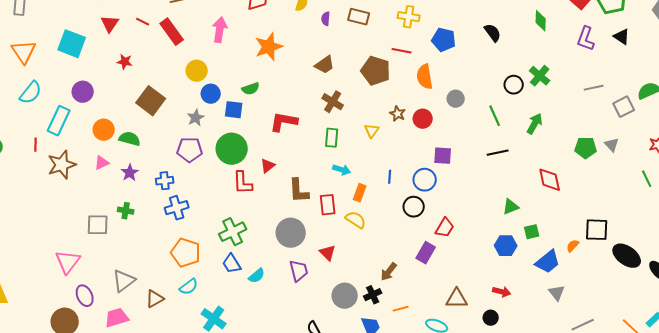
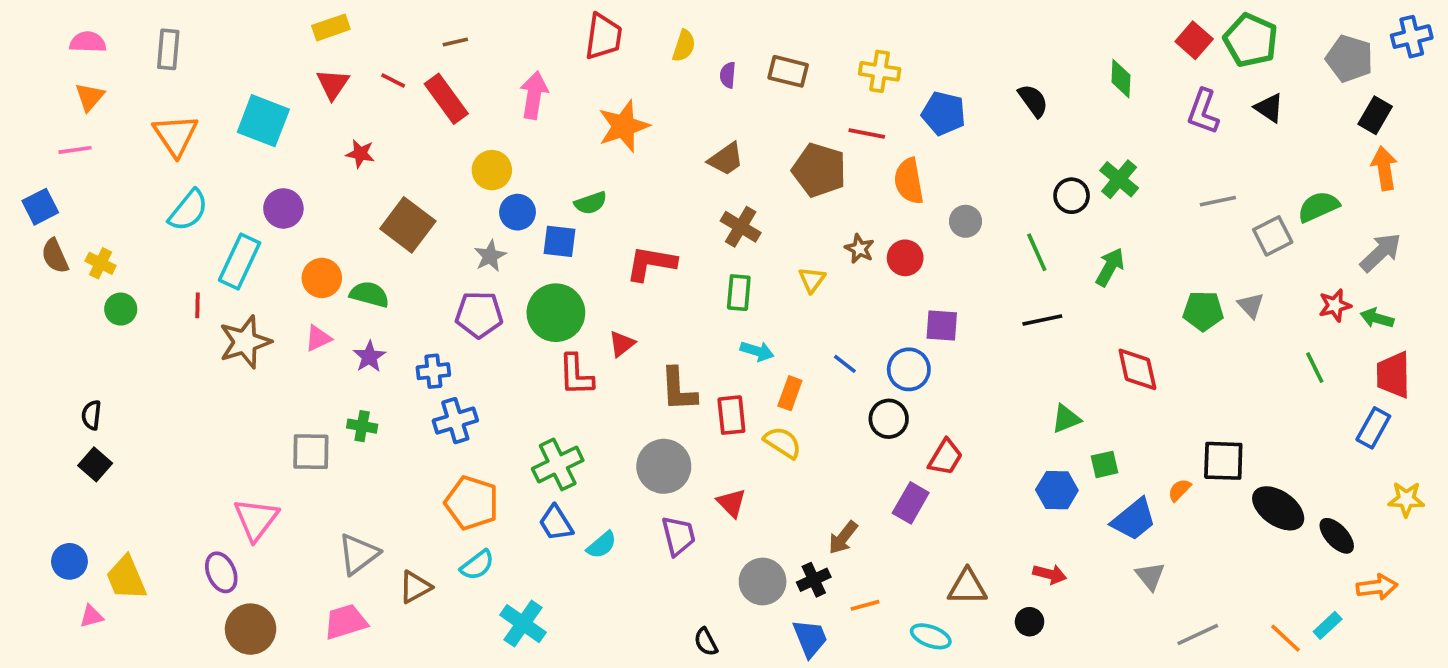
blue line: (390, 177) -> (845, 364), turned -56
purple ellipse: (85, 296) -> (221, 572), moved

